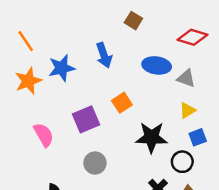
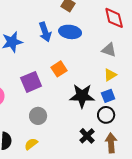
red diamond: (193, 37) -> (114, 18), turned 60
blue ellipse: (157, 65) -> (70, 32), moved
blue square: (198, 137) -> (108, 96), moved

